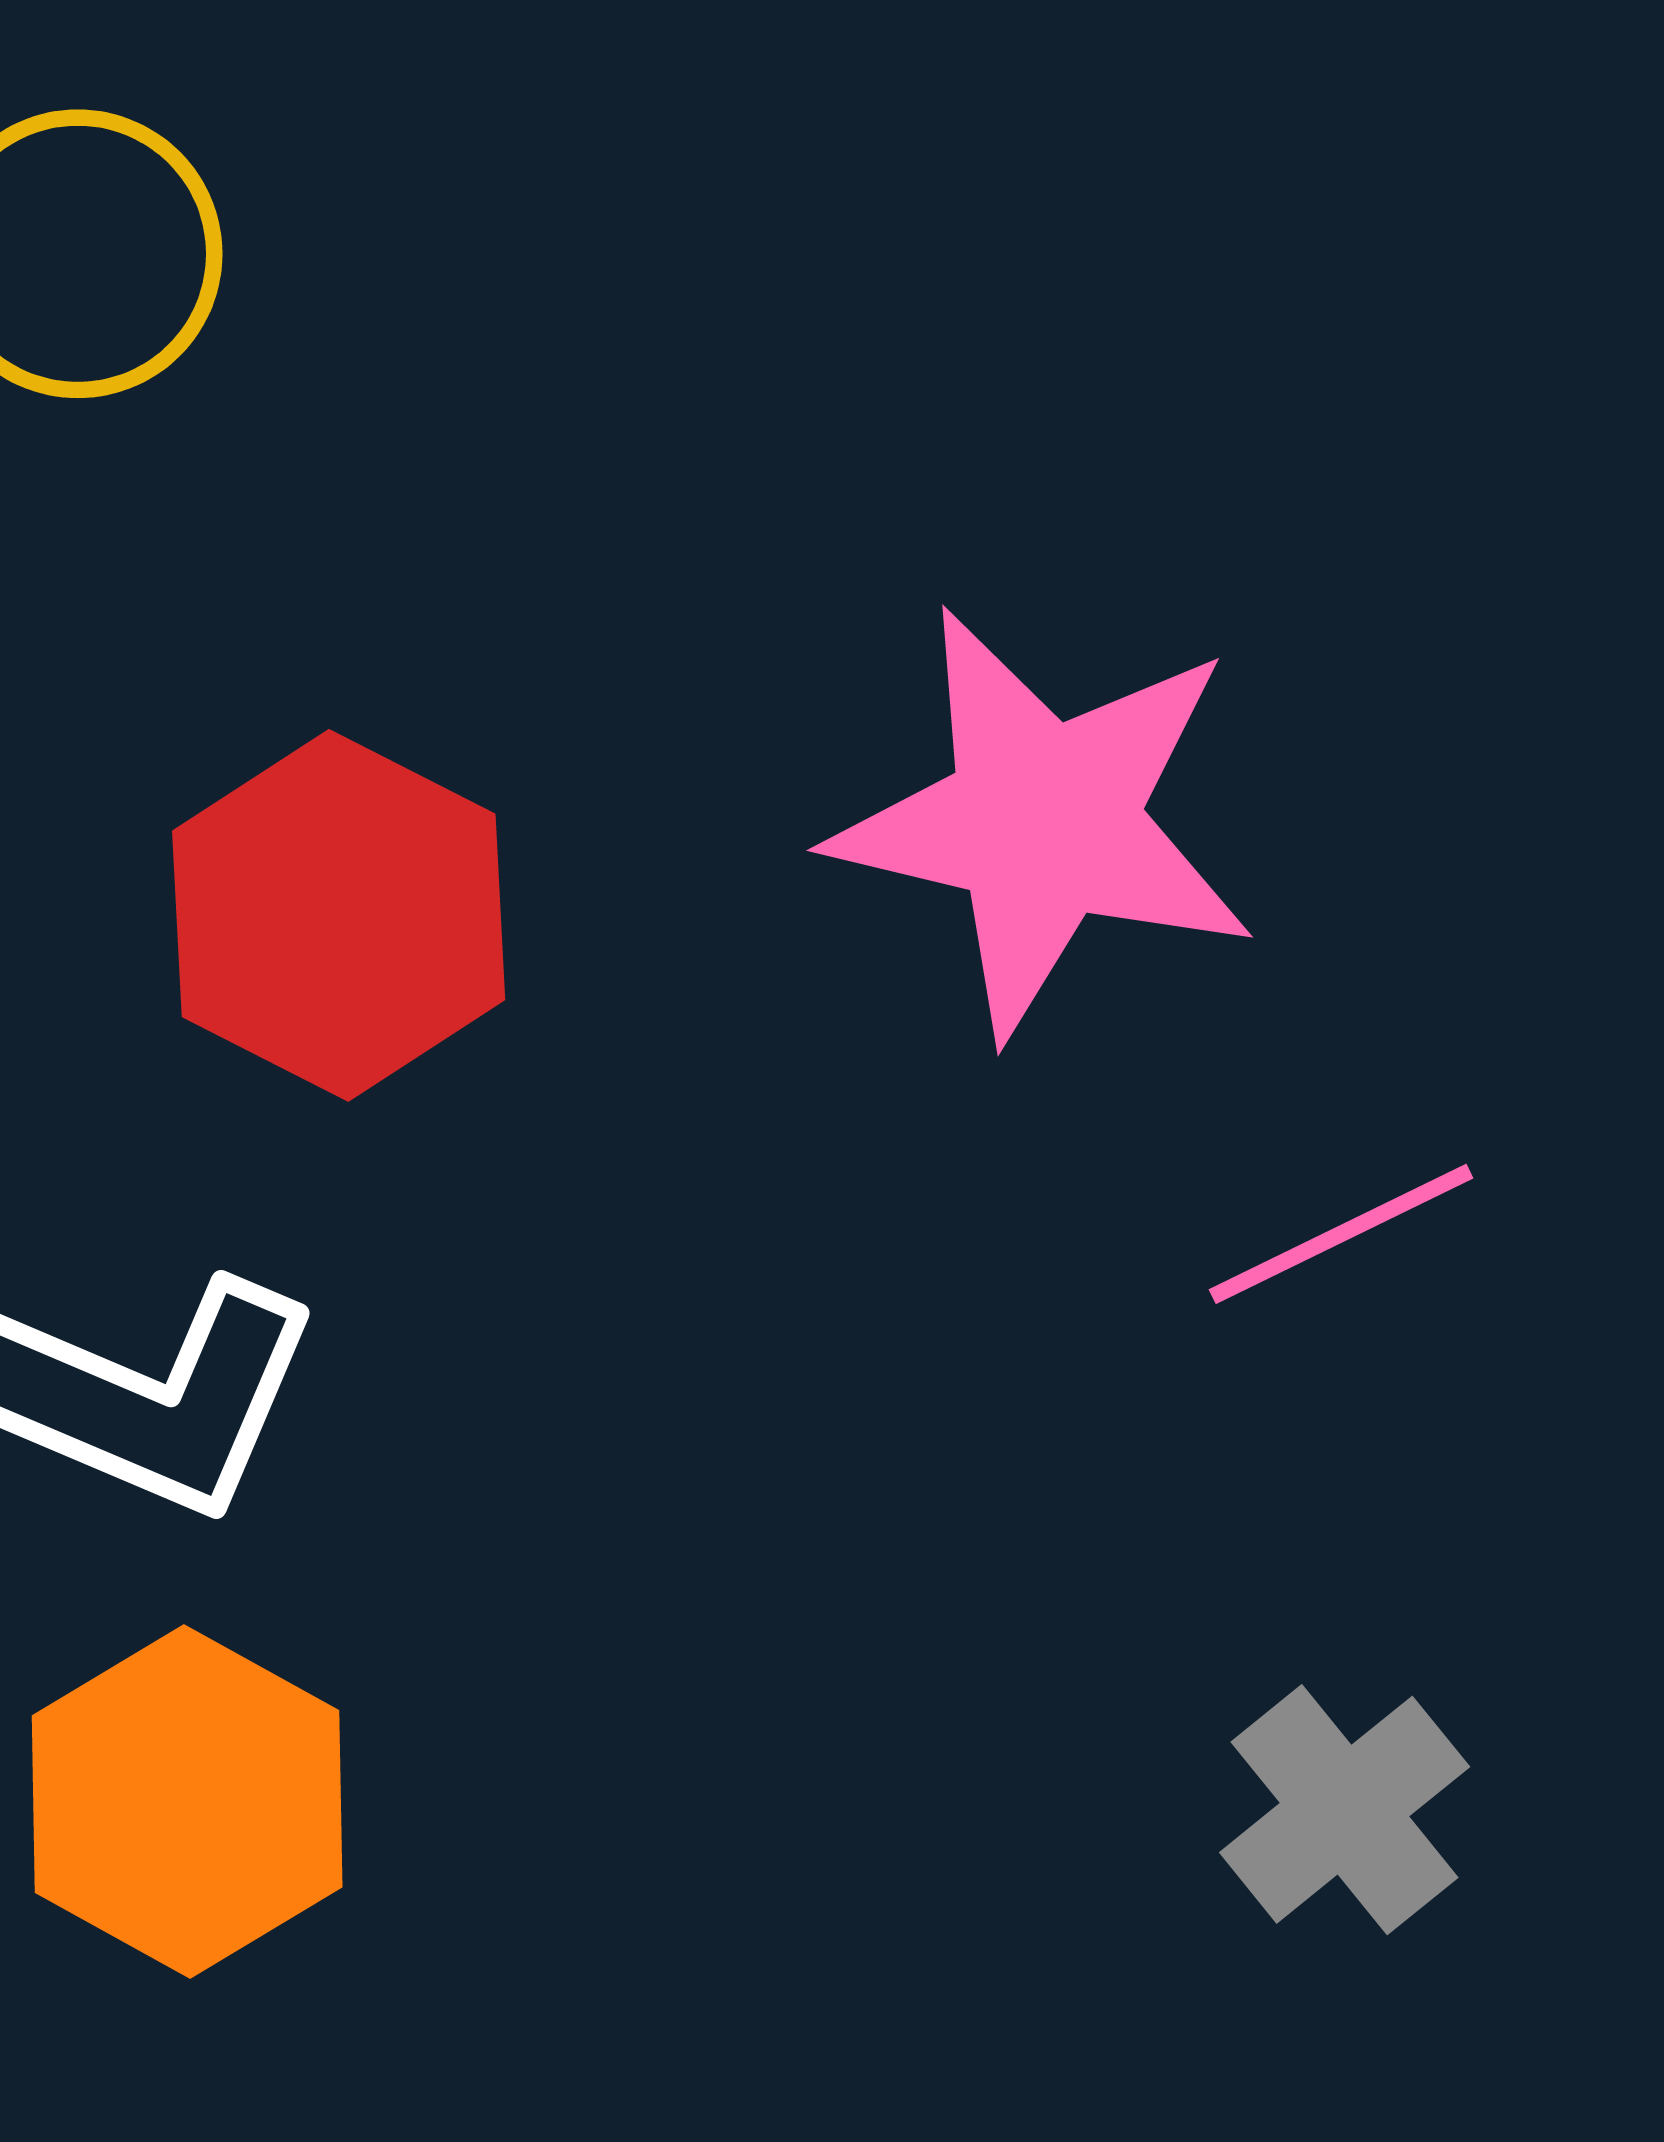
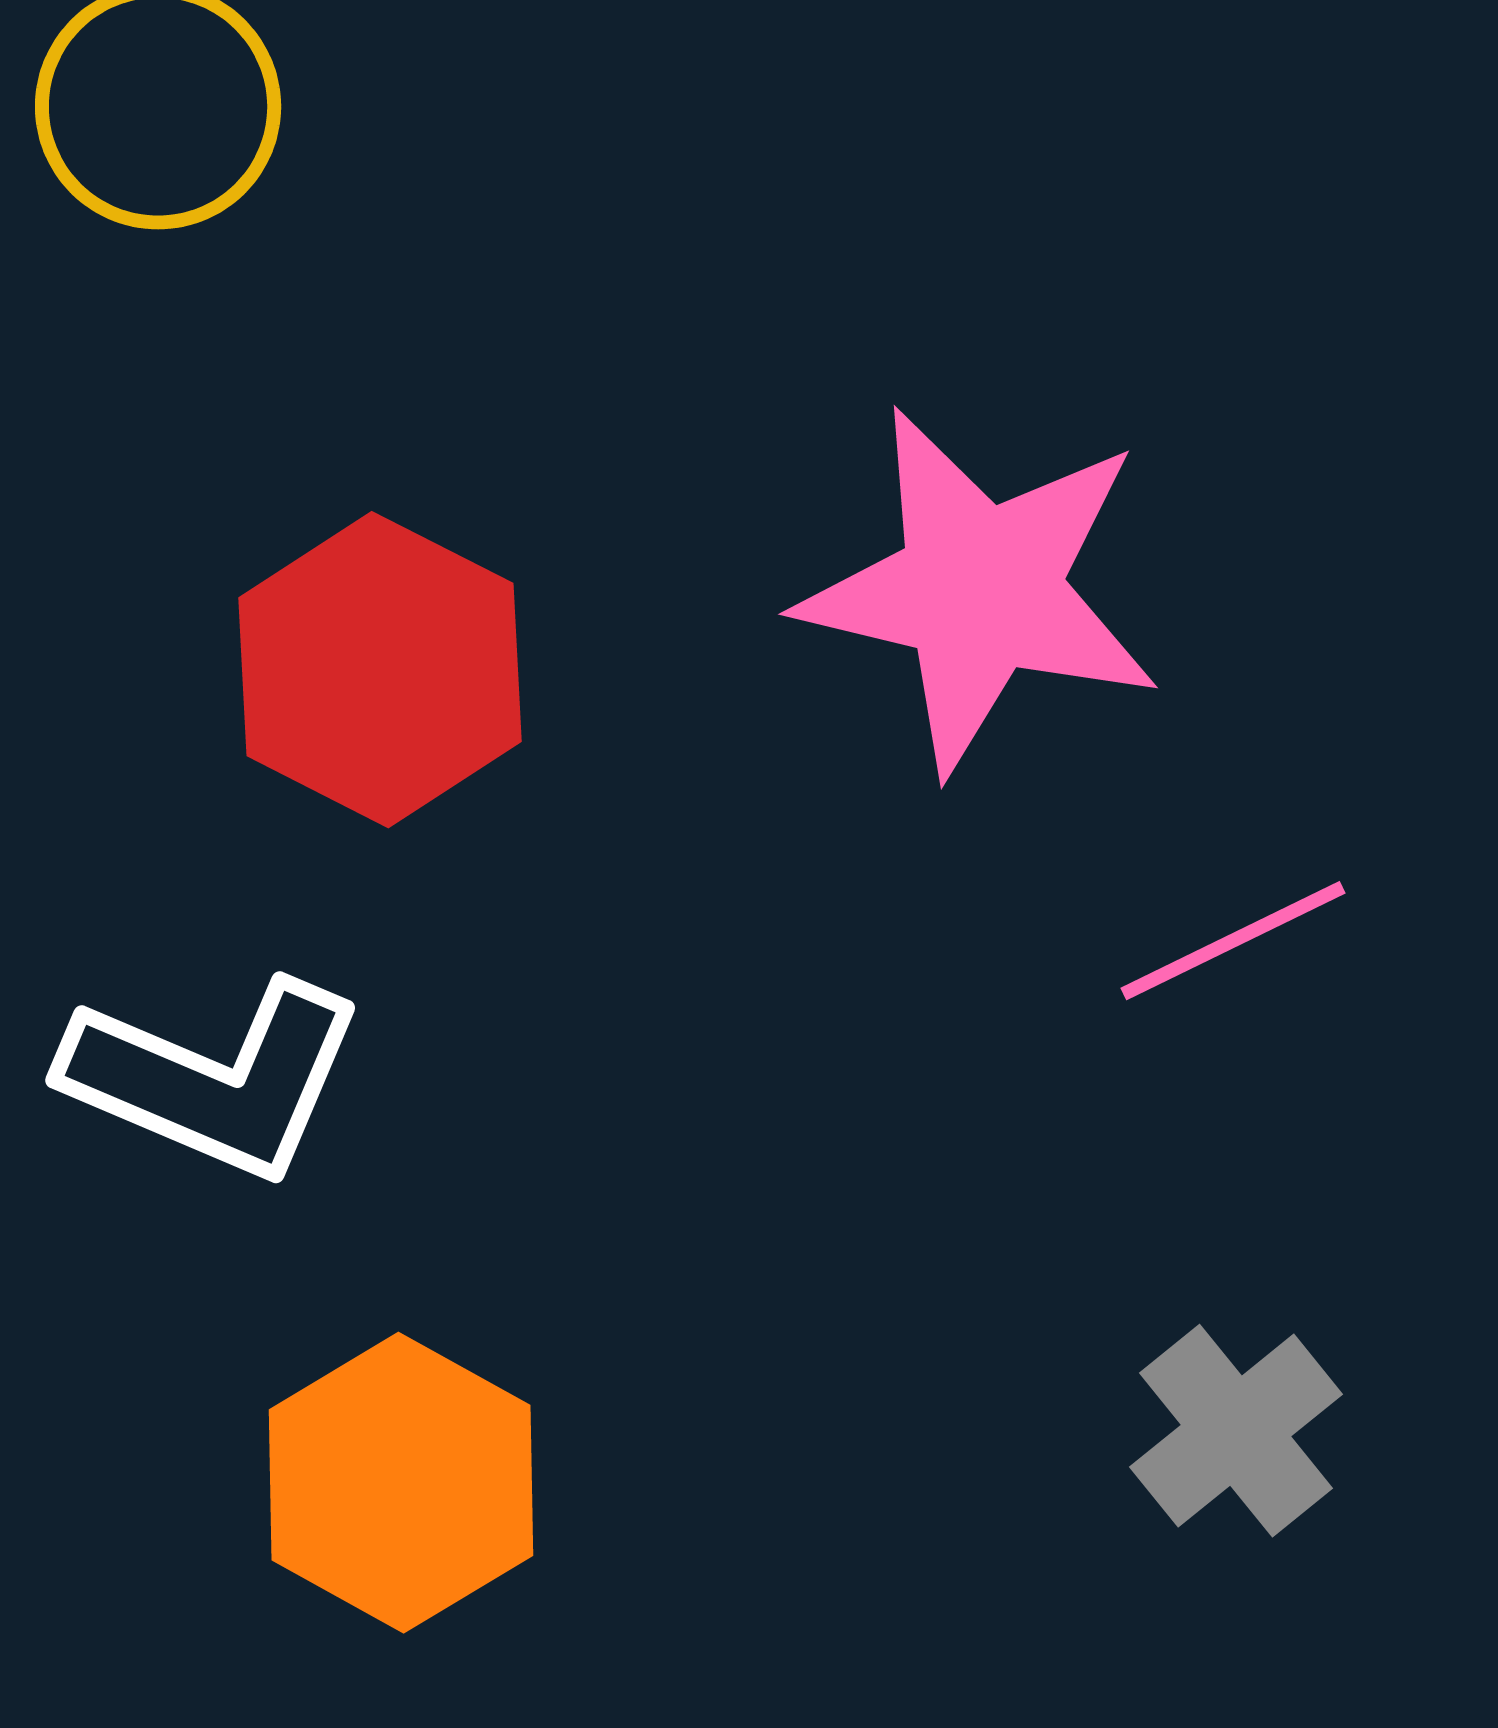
orange hexagon: (187, 1801) -> (401, 1483), moved

